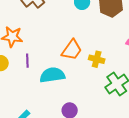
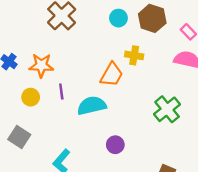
yellow cross: (97, 59) -> (134, 55), moved

